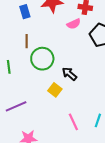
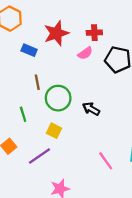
blue rectangle: (25, 12) -> (29, 50), turned -40
yellow square: (55, 90) -> (54, 131), moved

